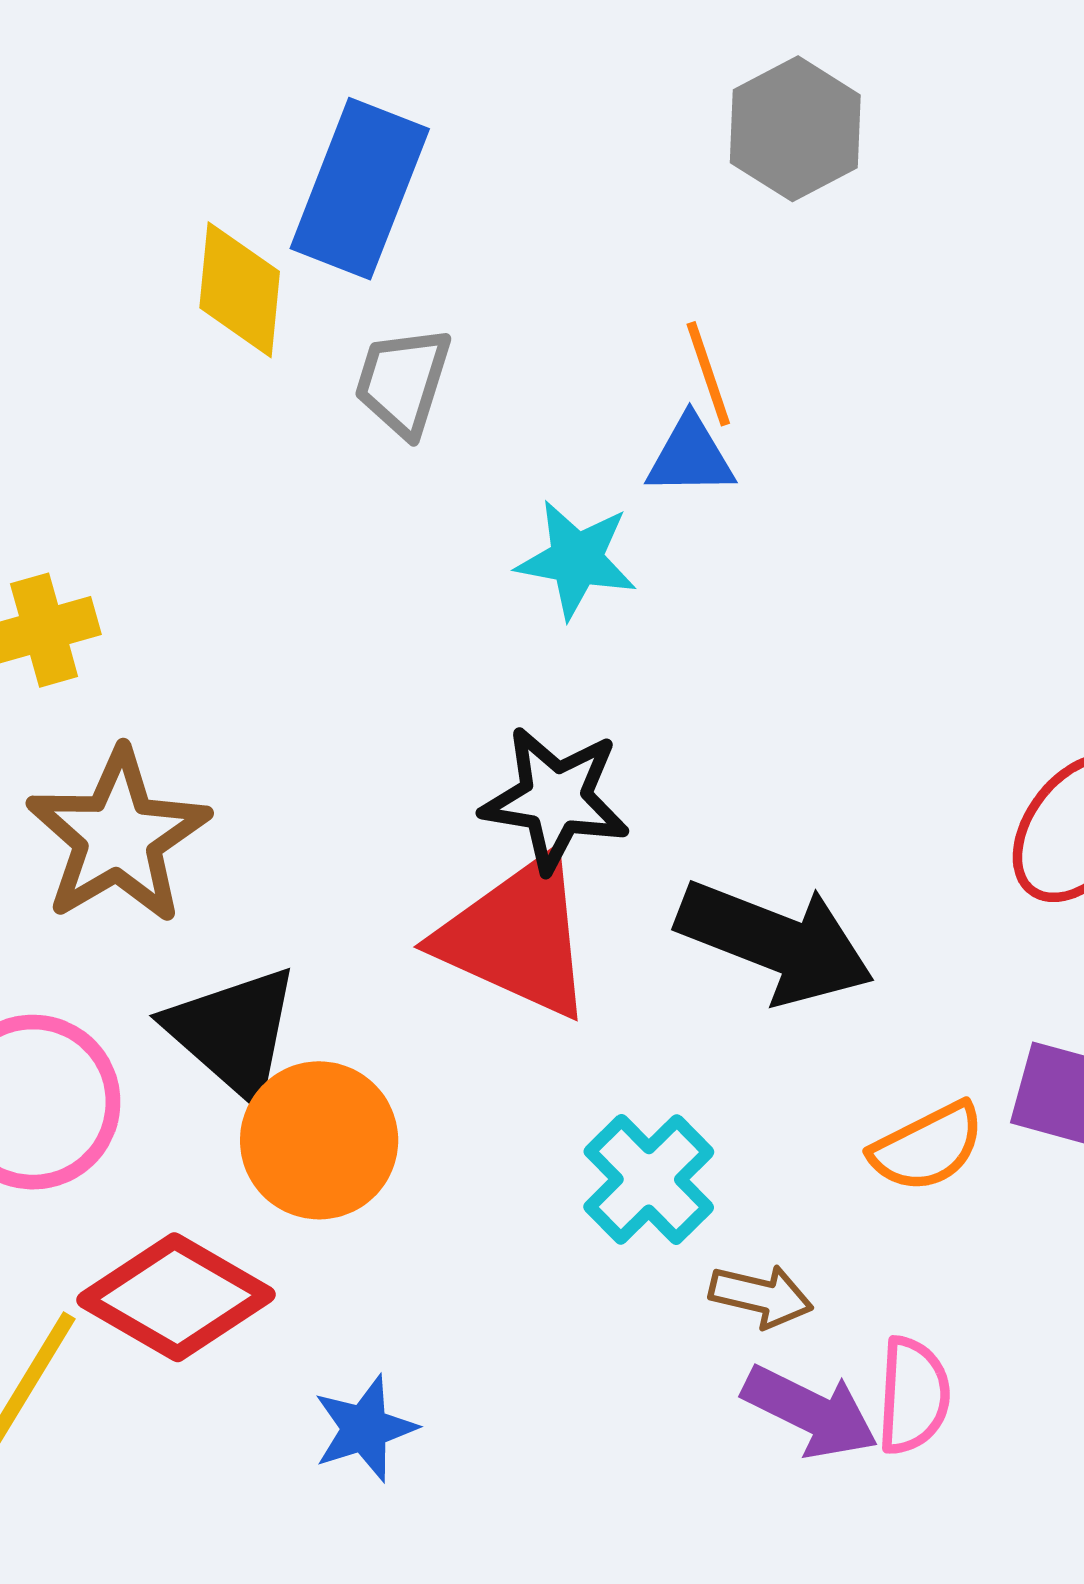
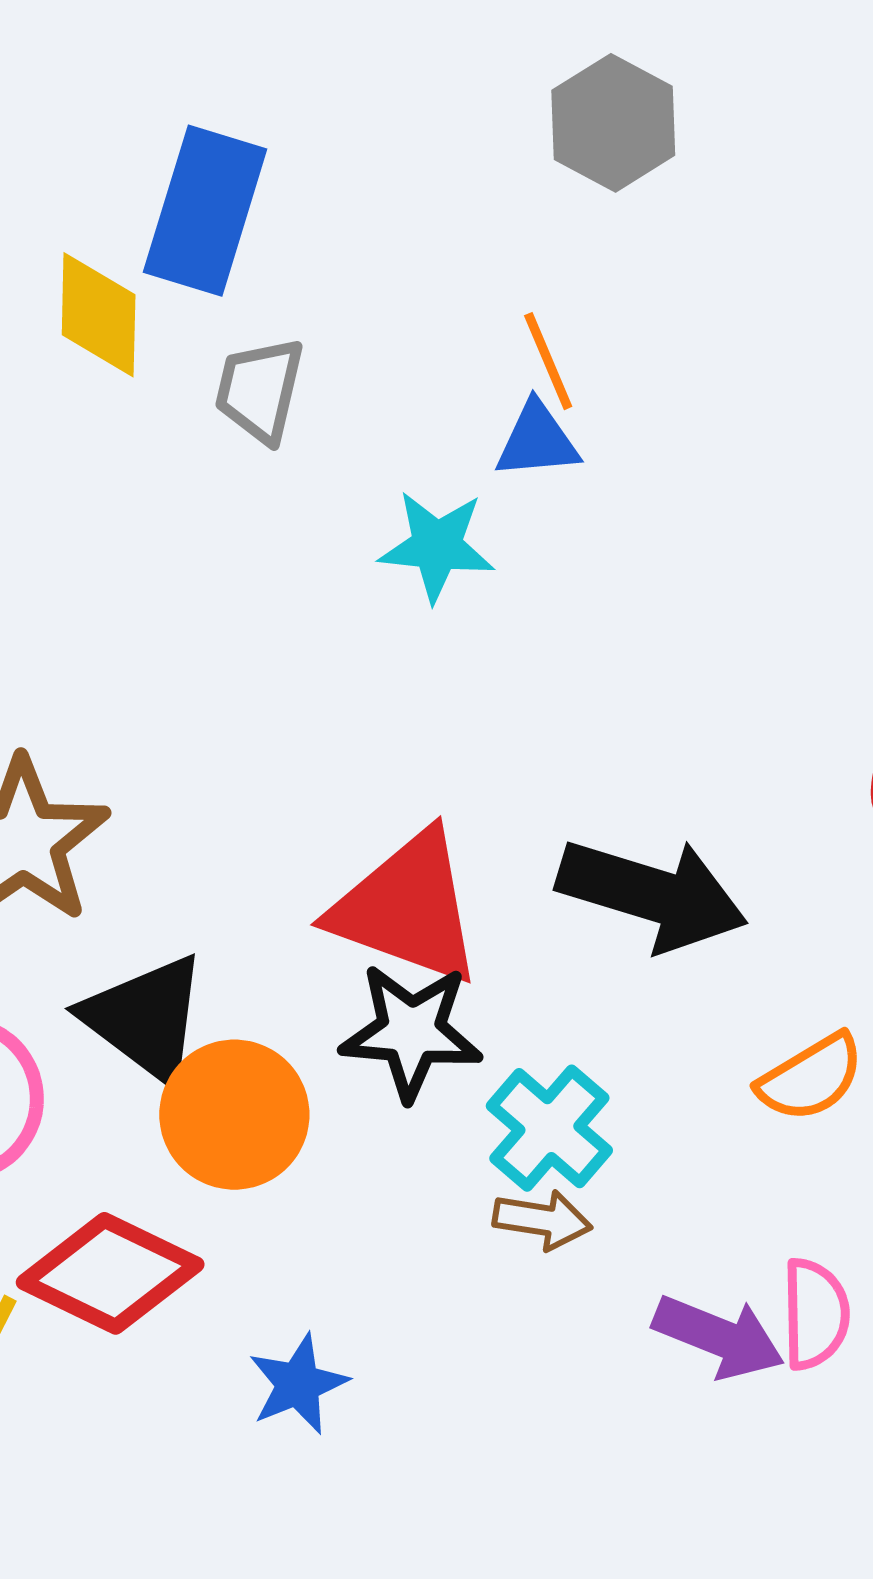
black star: (555, 799) -> (411, 1032), moved
brown arrow: (761, 1296) -> (542, 1220), moved

